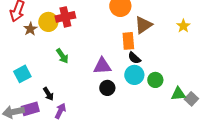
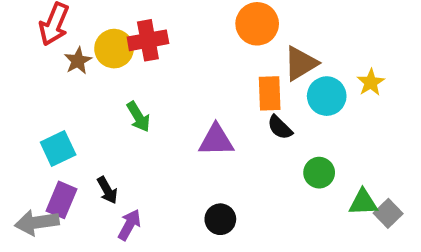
yellow star: (183, 26) -> (371, 82), moved
cyan circle: (134, 75) -> (327, 96), moved
black circle: (107, 88) -> (220, 219), moved
purple rectangle: (30, 109) -> (62, 200), moved, turned -54

